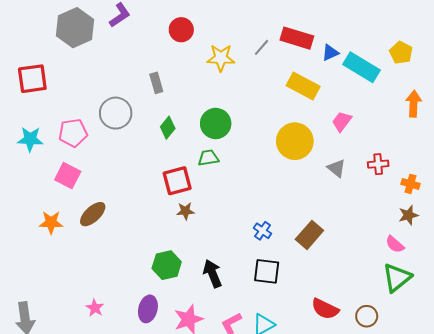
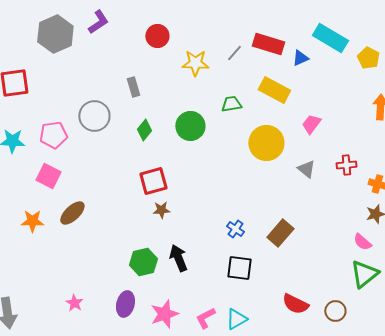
cyan rectangle: (361, 67) -> (330, 38), moved
green trapezoid: (208, 158) -> (231, 104), moved
black arrow: (213, 273) -> (178, 258), moved

